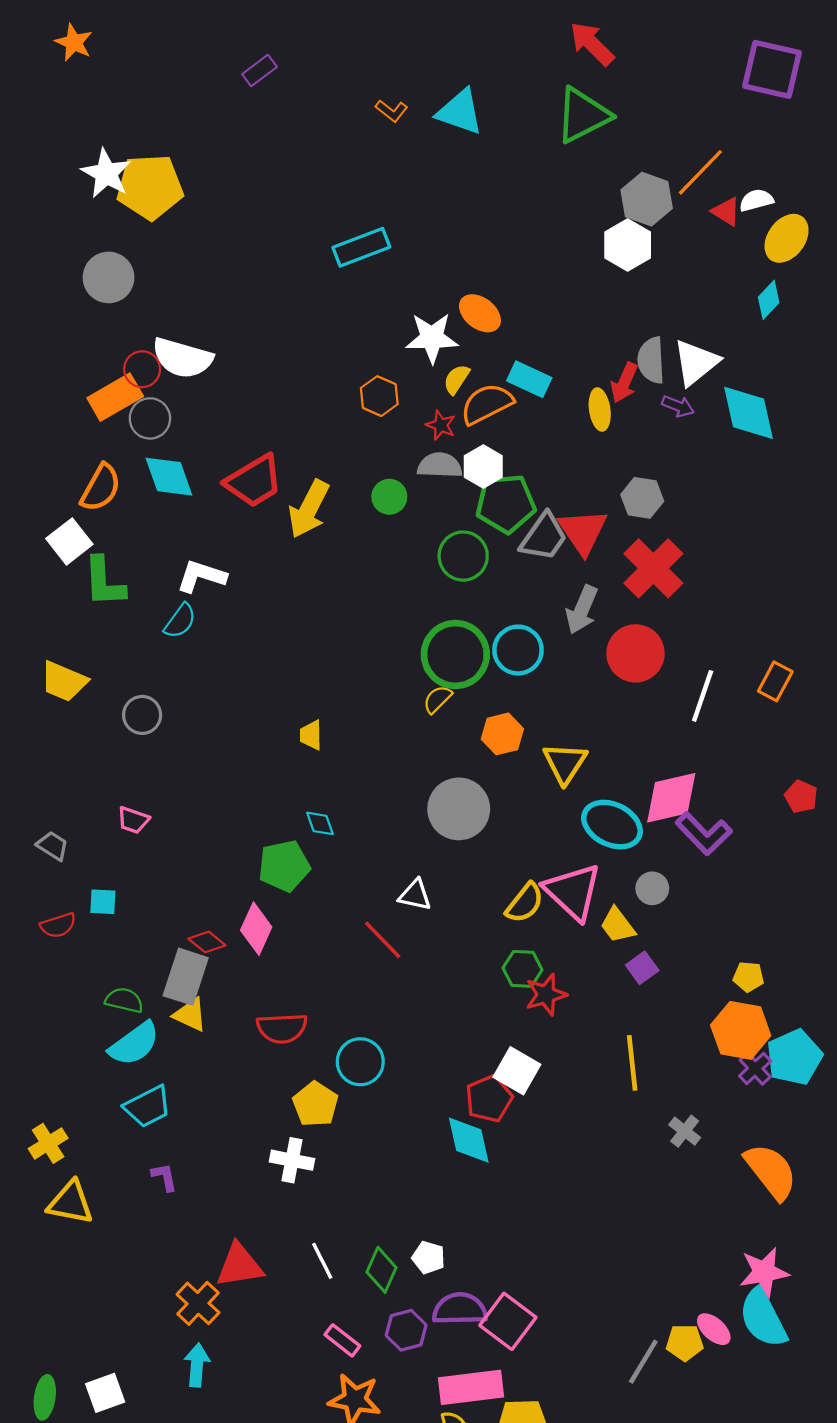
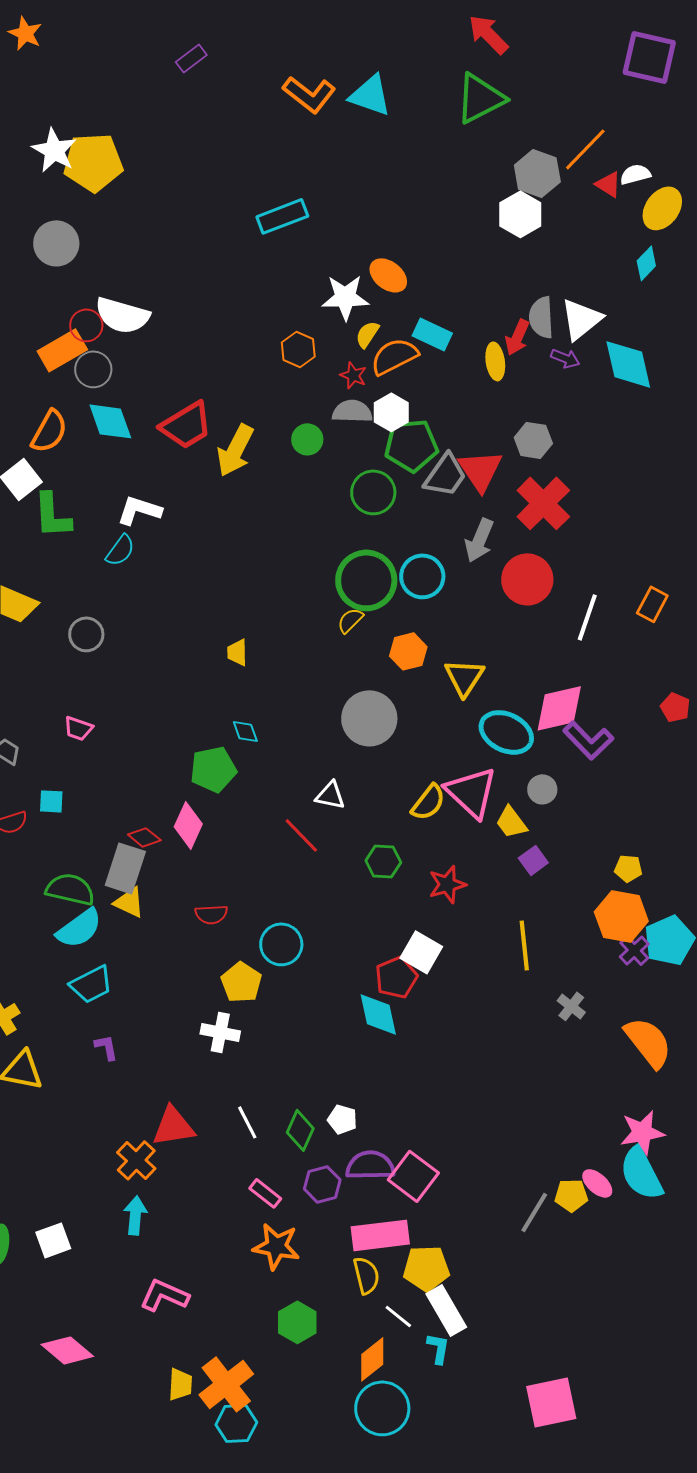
orange L-shape: (392, 111) -> (309, 94), size x1.8
green hexagon: (522, 969) -> (383, 861), moved
green semicircle: (124, 1000) -> (70, 889), size x1.4
red semicircle: (282, 1028) -> (211, 914), size x0.7

